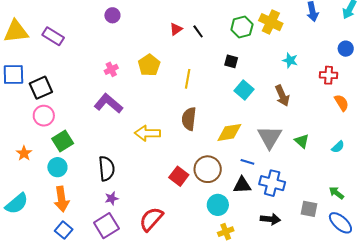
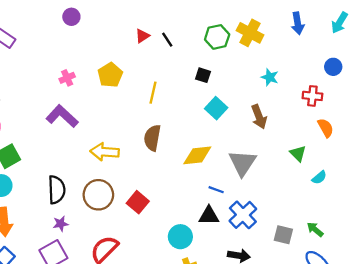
green triangle: (302, 141) -> (298, 153), moved
brown circle: (208, 169) -> (98, 195), moved
blue cross: (272, 183) -> (243, 215), turned 30
gray square: (309, 209) -> (283, 235), moved

